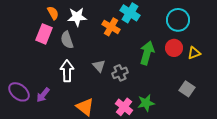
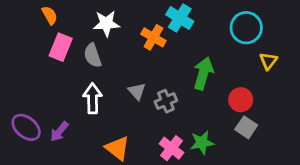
orange semicircle: (53, 13) -> (50, 15), moved
red circle: (174, 48) -> (241, 100), moved
yellow triangle: (194, 53) -> (268, 61), moved, turned -32
gray square: (187, 89) -> (246, 127), moved

